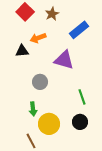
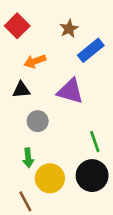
brown star: (52, 14) -> (69, 29), moved
black triangle: (22, 51) -> (21, 90), moved
black circle: (80, 122) -> (92, 176), size x1.5

